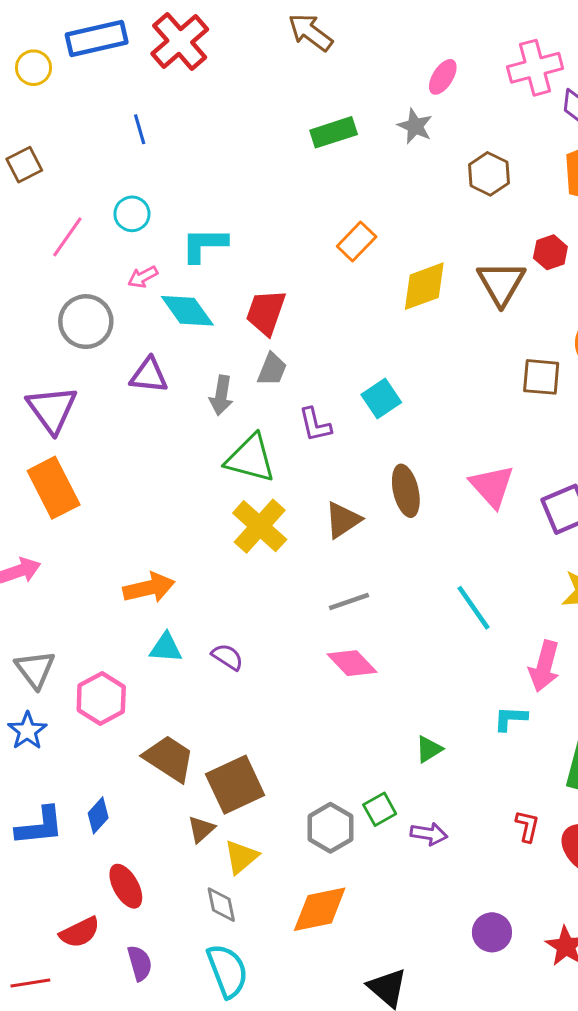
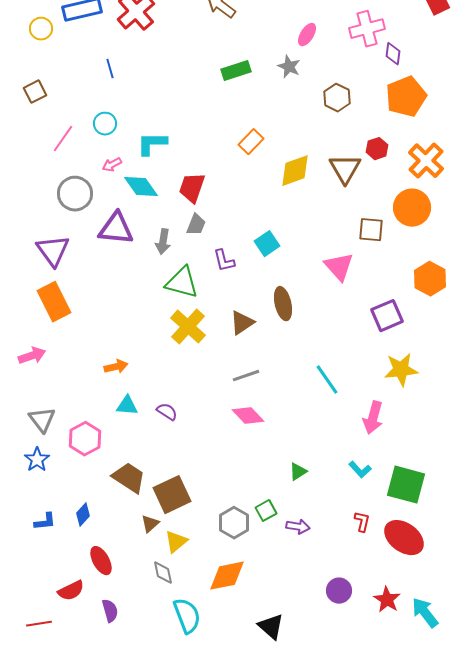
purple triangle: (149, 375) -> (116, 229), size x1.4
pink triangle: (492, 486) -> (339, 267), moved
orange arrow: (149, 588) -> (116, 367), size x0.7
cyan L-shape: (510, 718) -> (360, 470), moved, turned -135
blue L-shape: (40, 826) -> (45, 522), size x0.7
cyan semicircle: (227, 971) -> (187, 616), moved

